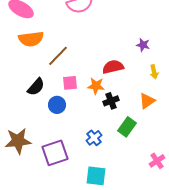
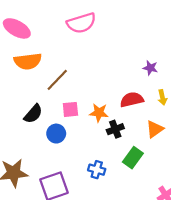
red semicircle: (113, 67) -> (132, 100), moved
blue cross: (94, 138) -> (97, 170), turned -35

